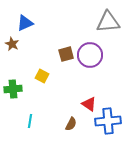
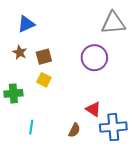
brown star: (12, 44) -> (20, 52), moved
brown square: (66, 54) -> (44, 57), moved

